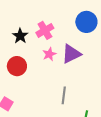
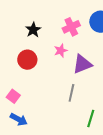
pink cross: (45, 30) -> (71, 27), moved
purple triangle: (71, 54) -> (82, 64), moved

